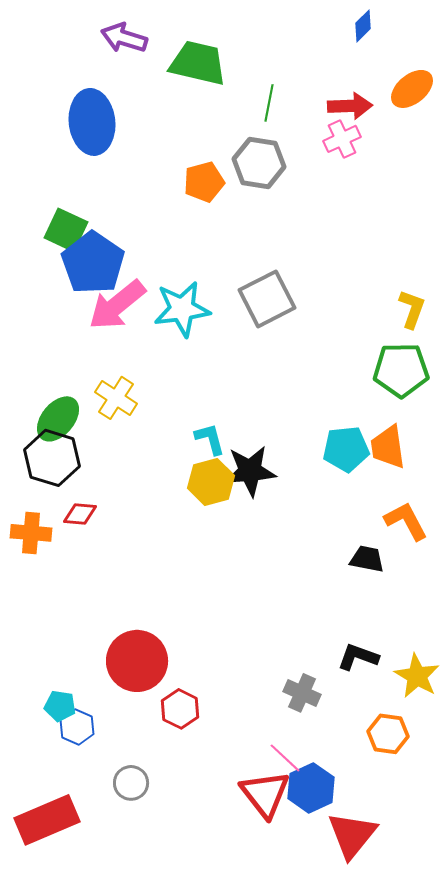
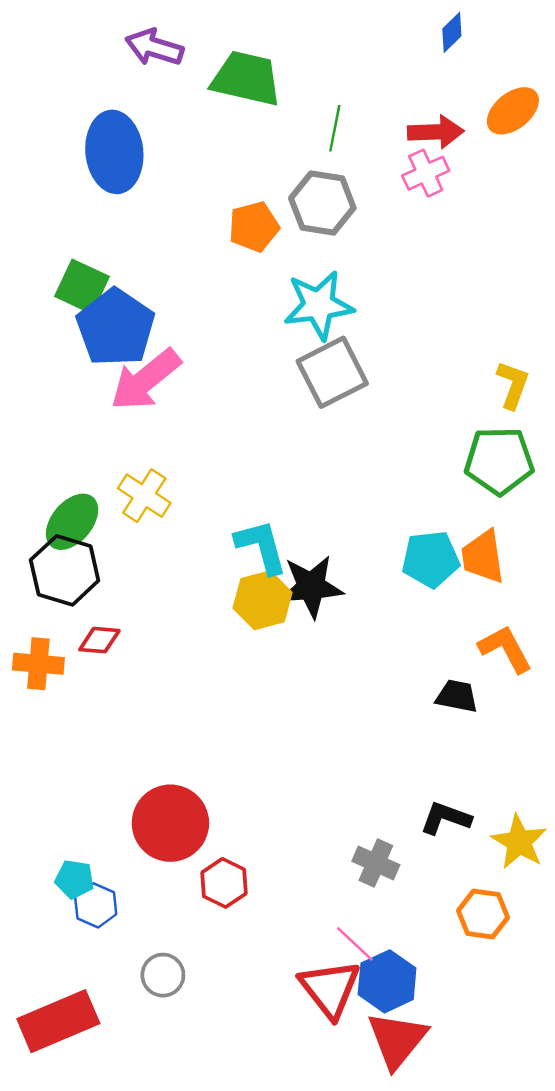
cyan star: (182, 309) -> (319, 305), moved
cyan L-shape: (210, 439) -> (261, 547), size x1.4
red triangle: (352, 835) -> (397, 1040), moved

